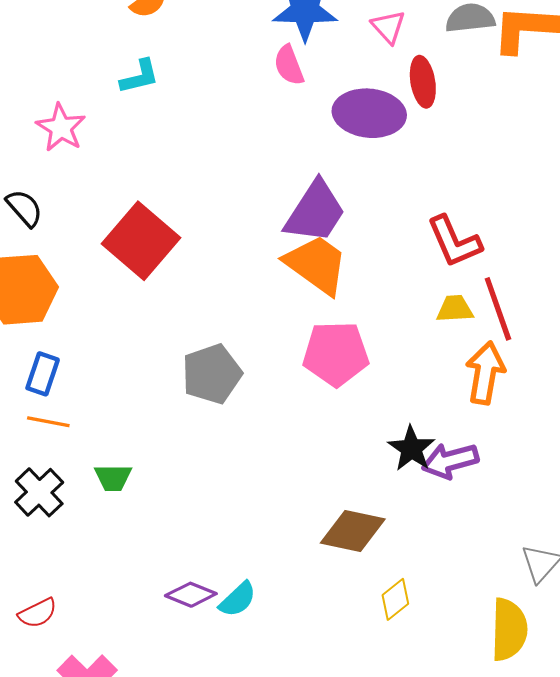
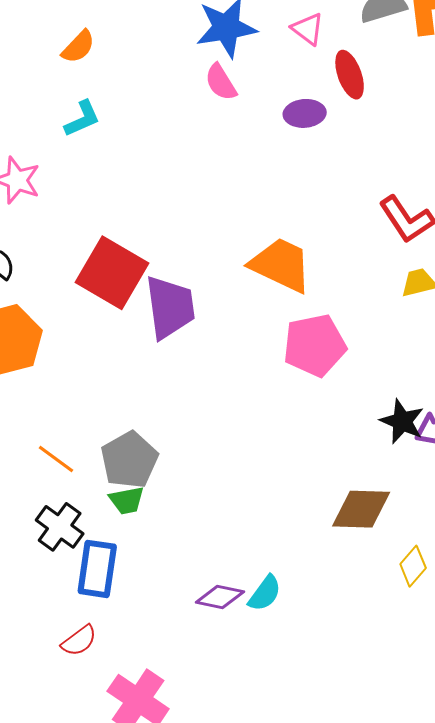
purple ellipse: (369, 113) -> (305, 113), size x0.6
purple trapezoid: (315, 212) -> (170, 307), moved, turned -30
blue rectangle: (43, 374) -> (97, 569), moved, size x1.4
gray pentagon: (212, 374) -> (129, 460), moved
orange line: (48, 422) -> (56, 459), turned 36

